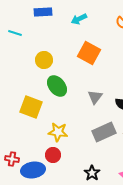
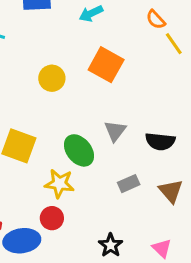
yellow circle: (44, 60) -> (52, 78), moved
green ellipse: (57, 86) -> (79, 150), moved
gray rectangle: (104, 132) -> (129, 184), size x0.6

